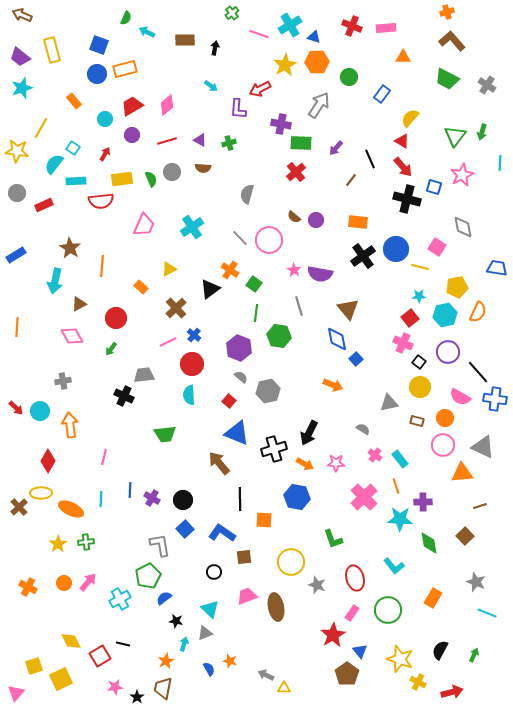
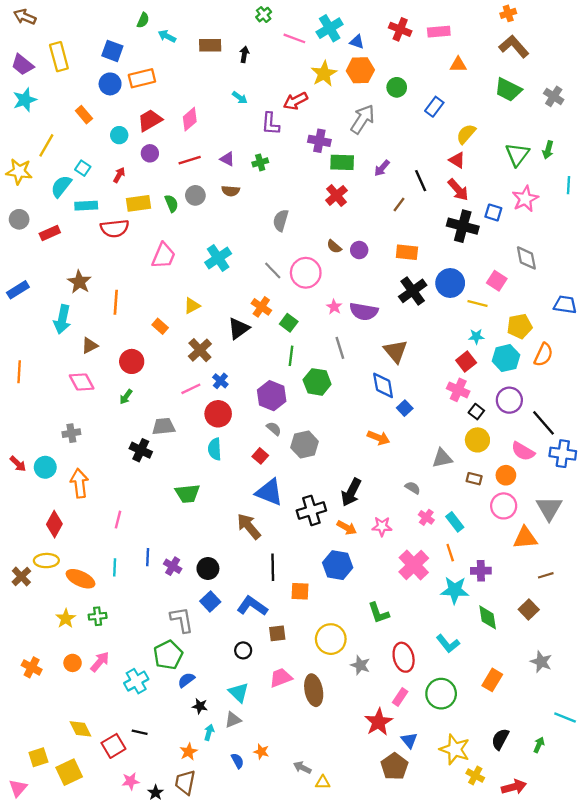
gray triangle: (483, 447) -> (549, 508), turned 35
cyan line: (487, 613) -> (565, 718), moved

